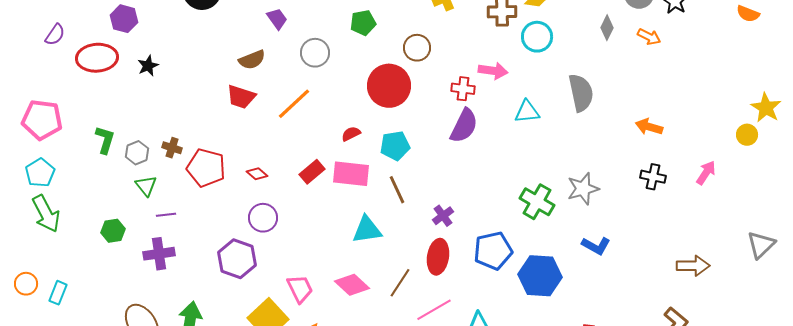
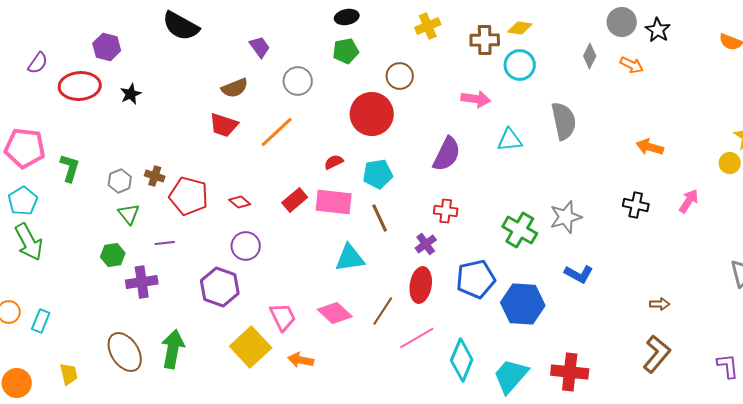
red cross: (463, 89) -> (446, 211), moved
orange arrow: (649, 127) -> (650, 147), moved
green L-shape: (105, 140) -> (70, 168), moved
purple line: (166, 215) -> (165, 243), moved
green hexagon: (113, 231) -> (113, 255), moved
brown arrow: (693, 266) -> (660, 304), moved, size x0.6

